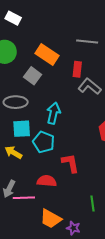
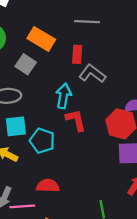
cyan arrow: (54, 113) -> (64, 96), moved
red L-shape: (70, 163) -> (76, 120), moved

